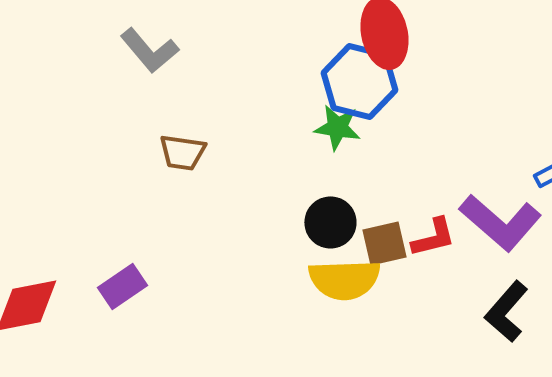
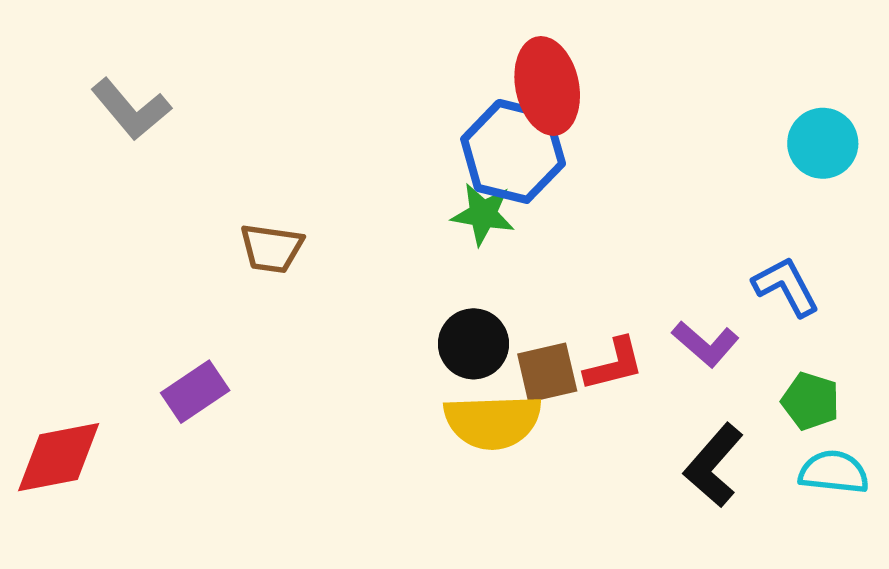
gray L-shape: (149, 50) -> (131, 109), moved
purple L-shape: (500, 222) -> (705, 344), size x0.6
purple rectangle: (122, 286) -> (195, 392), moved

